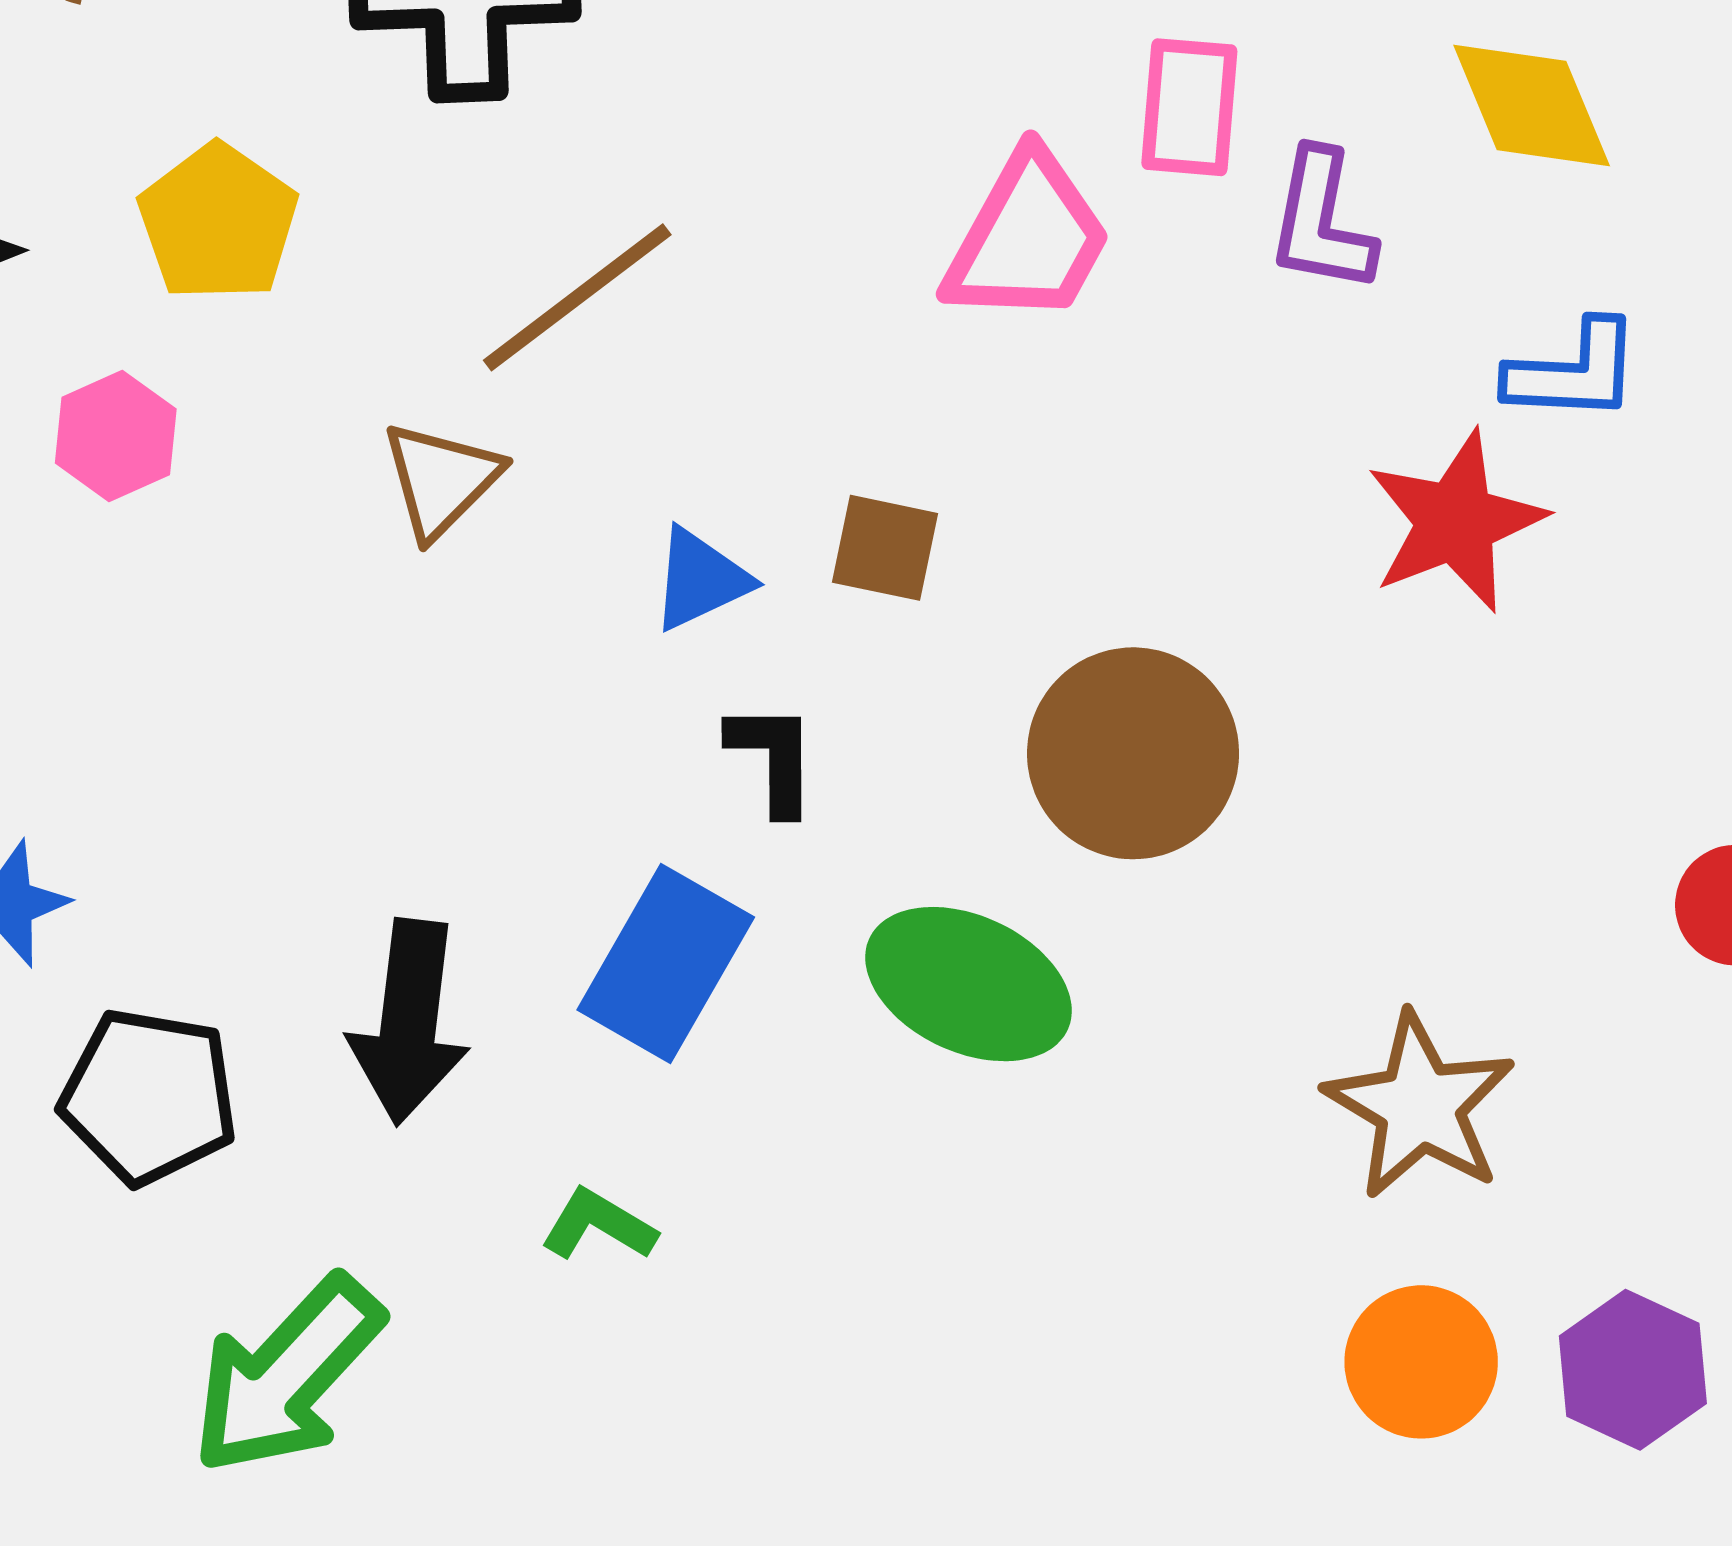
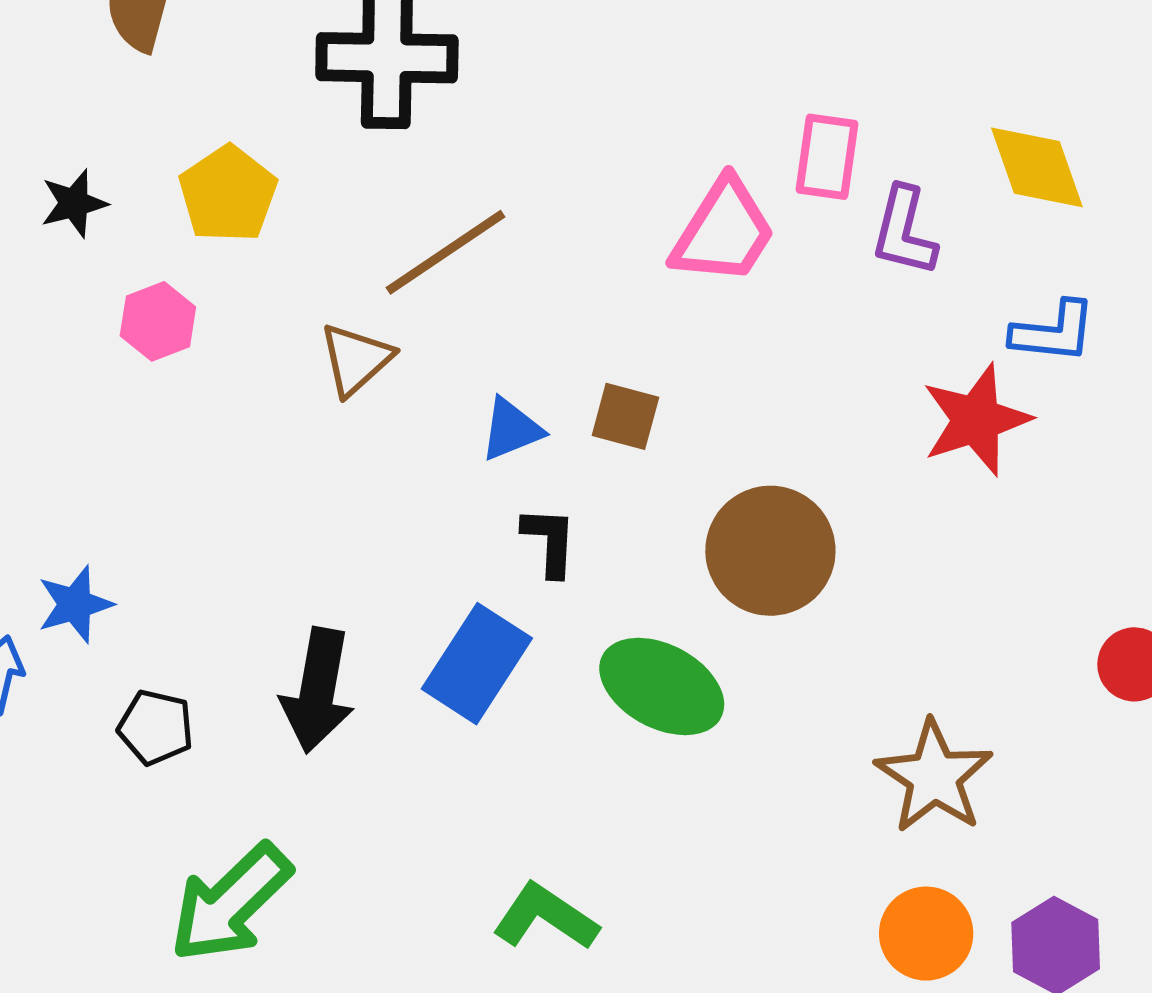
black pentagon: (149, 1096) -> (156, 727), size x0.7
green L-shape: (598, 1225) -> (545, 917), moved, size x1.5

